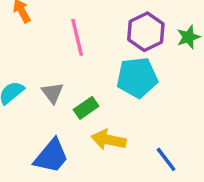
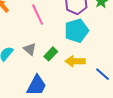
yellow arrow: (109, 140) -> (75, 61), moved

